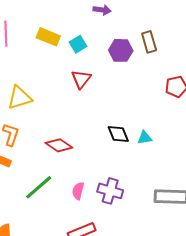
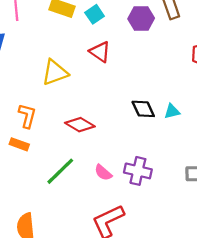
red triangle: (81, 79) -> (100, 52), turned -30
yellow triangle: (20, 98) -> (55, 72), moved
pink semicircle: (78, 191) -> (103, 173), turned -60

